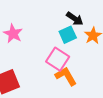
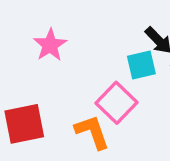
orange L-shape: (66, 76) -> (92, 132), moved

